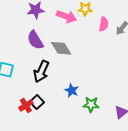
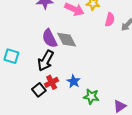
purple semicircle: (35, 40) -> (50, 38), moved
red cross: (26, 105) -> (52, 82), moved

